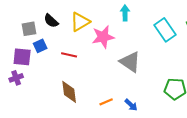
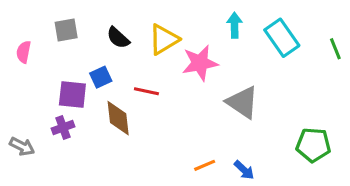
gray square: (29, 29) -> (66, 30), moved
cyan rectangle: (165, 30) -> (282, 38), moved
brown diamond: (69, 92) -> (118, 118), moved

